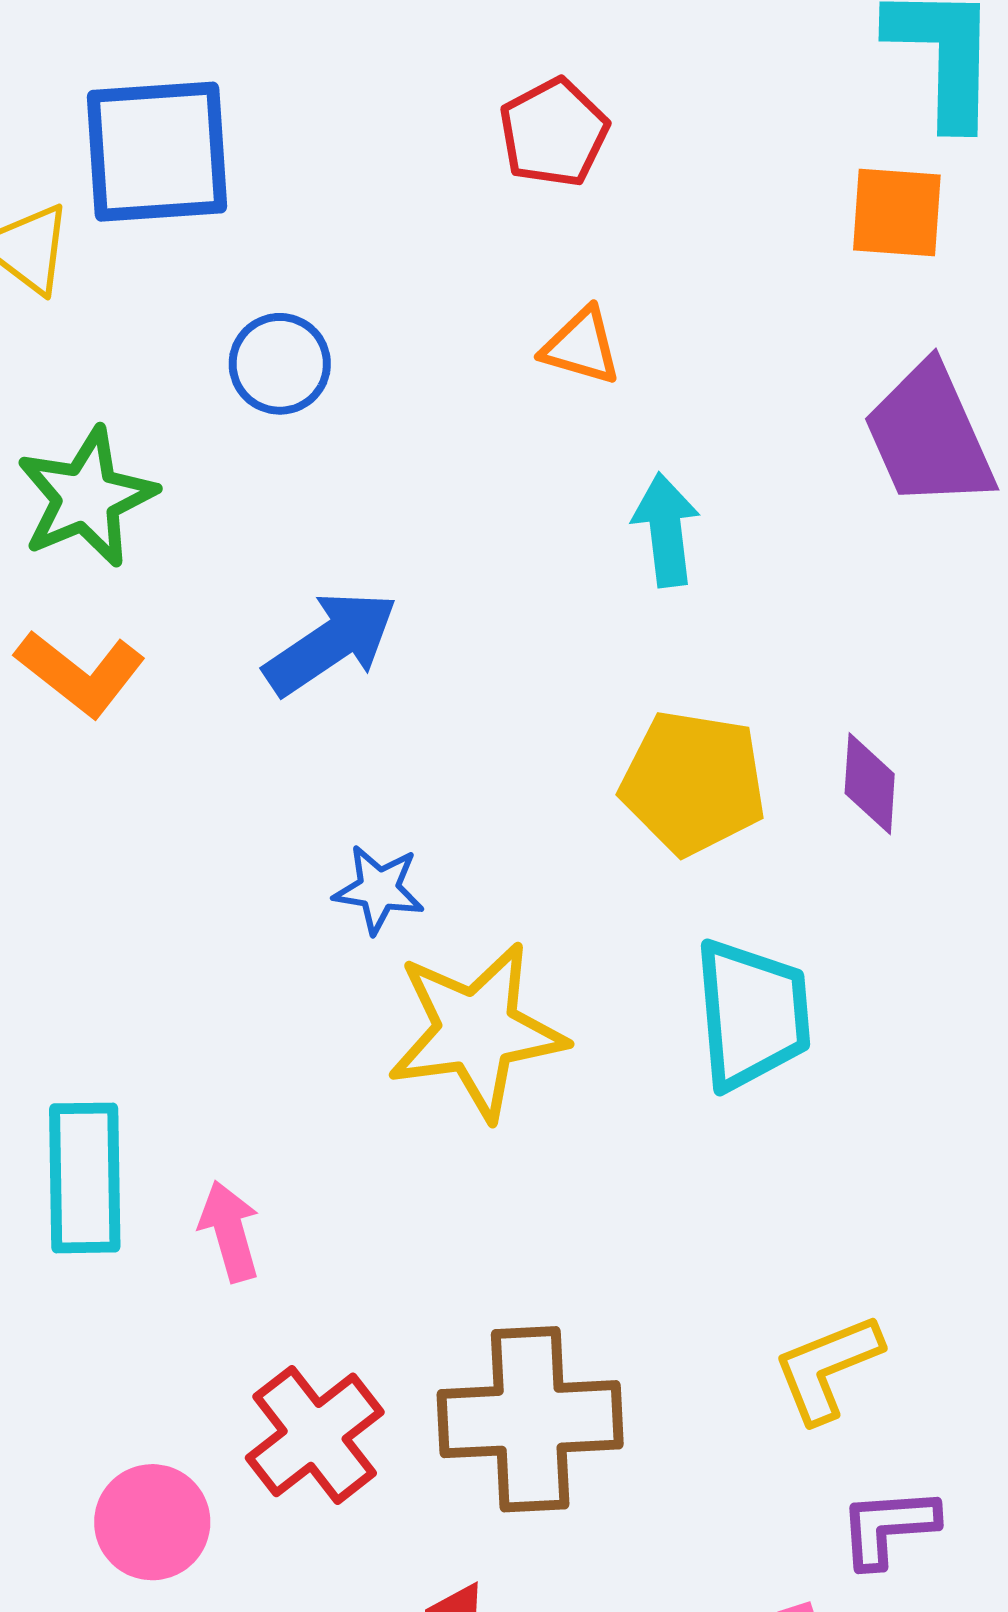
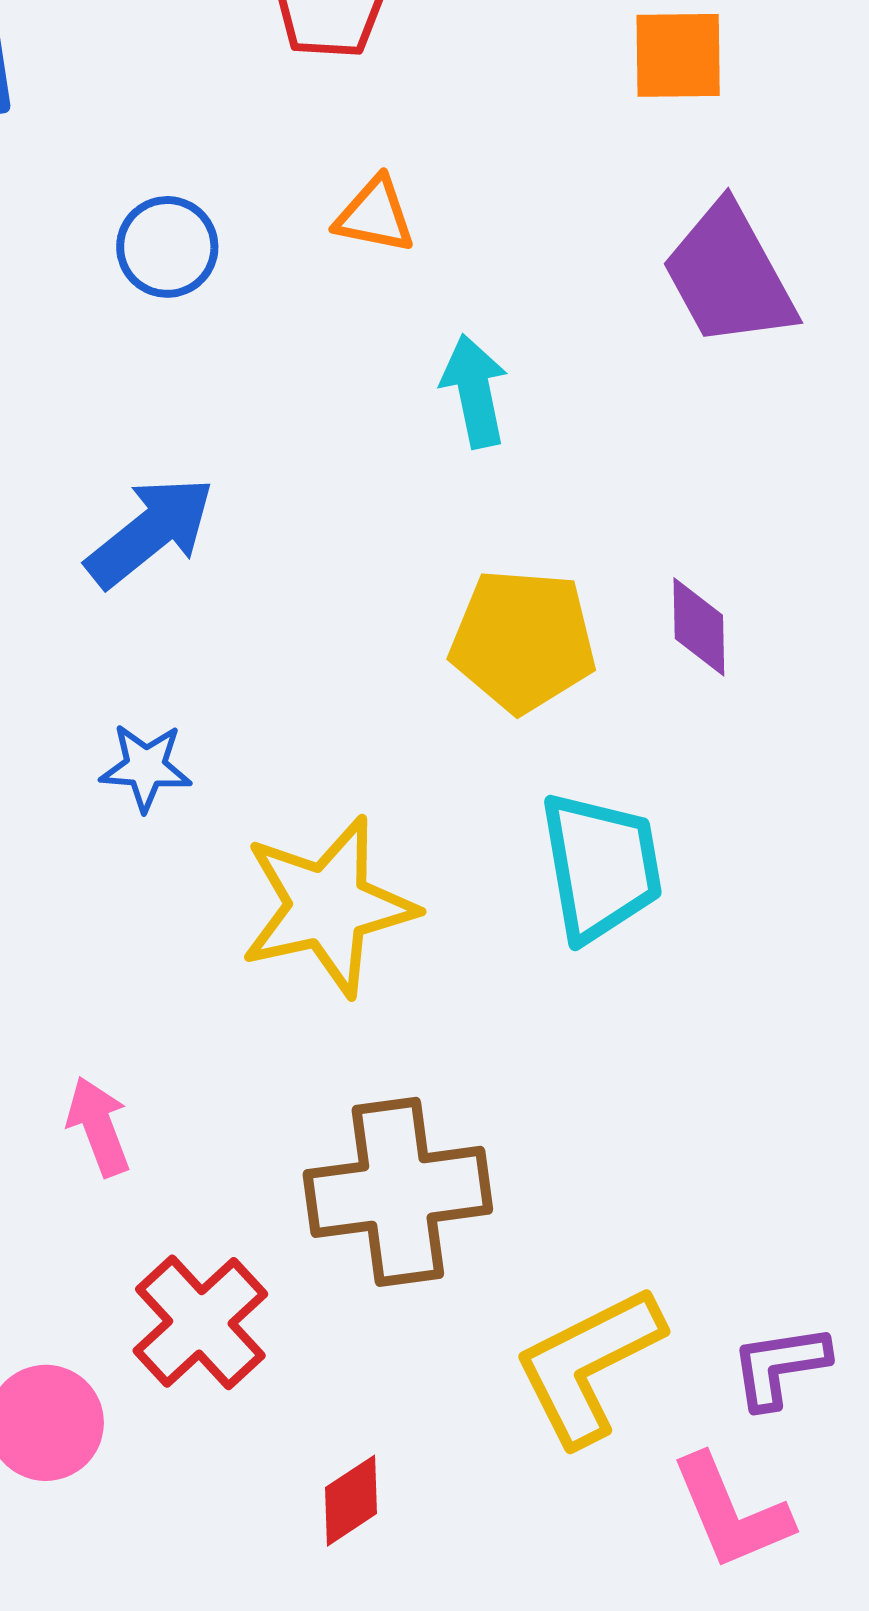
blue circle: (280, 364) -> (167, 247), moved
blue star: (379, 889) -> (146, 767), moved
yellow L-shape: (827, 1368) -> (588, 1365), moved, size x1.4
brown cross: (530, 1419) -> (398, 1192), moved

